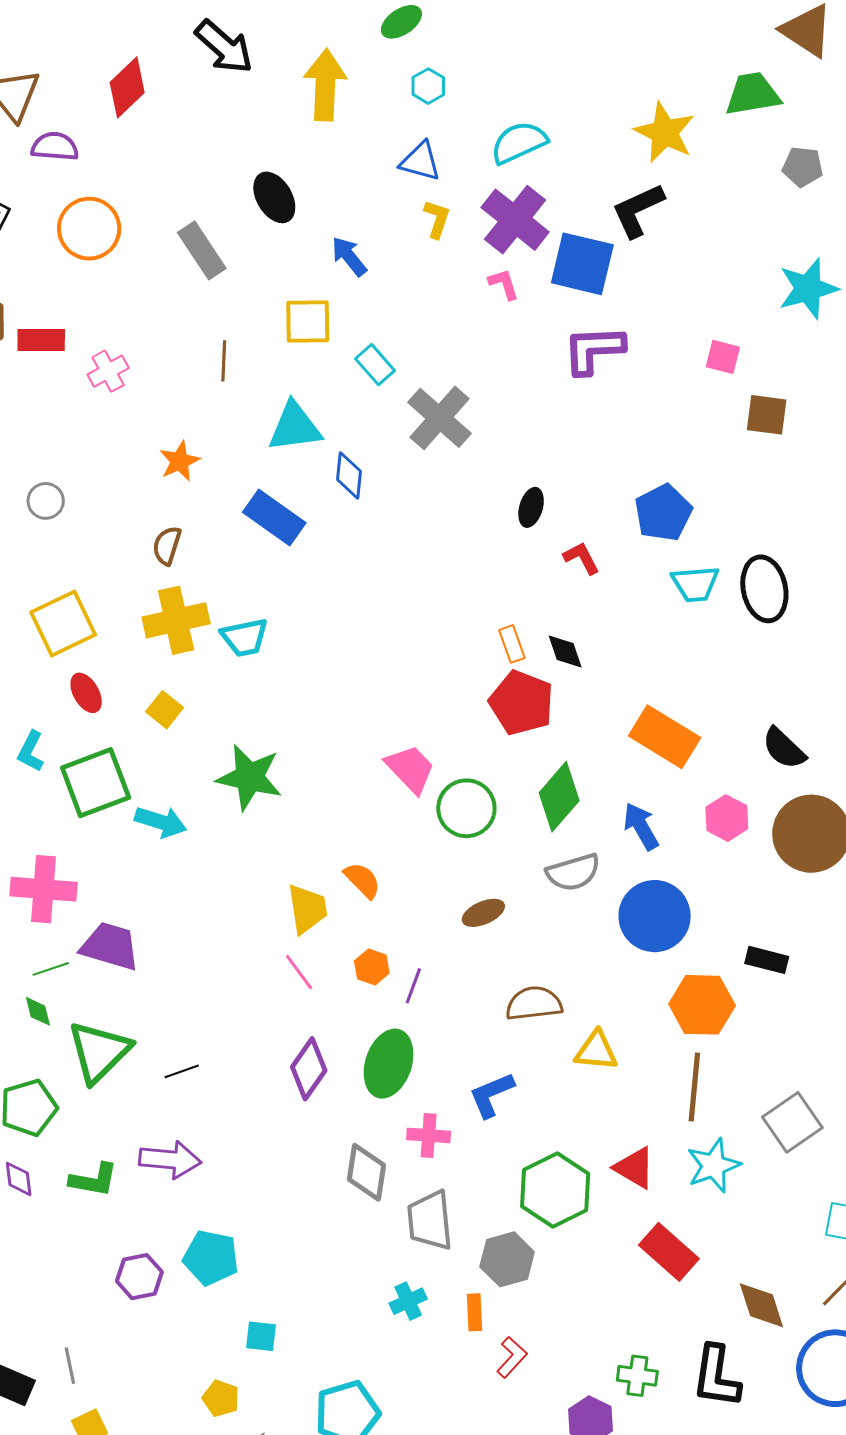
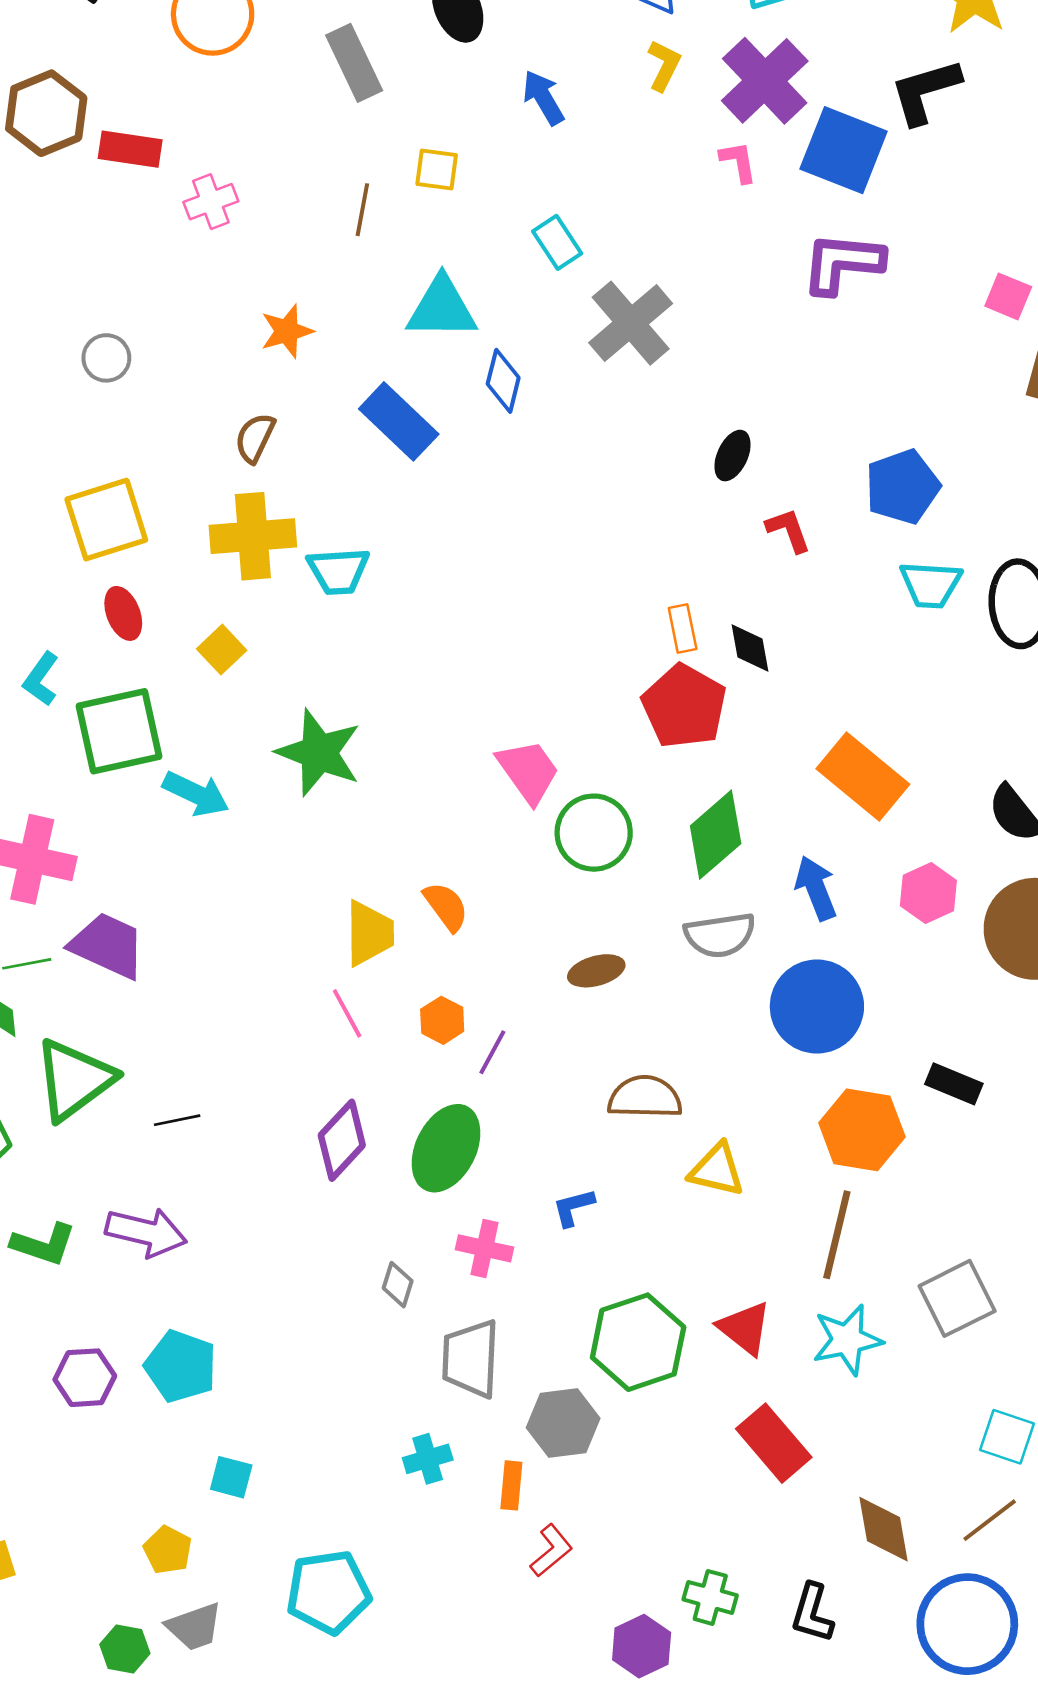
yellow square: (308, 322) -> (437, 170), moved, size x0.7
blue L-shape: (491, 1095) -> (573, 1207), size x0.7
gray diamond: (367, 1172) -> (398, 1285), size x0.6
black L-shape: (716, 1377) -> (812, 1613), size x0.7

